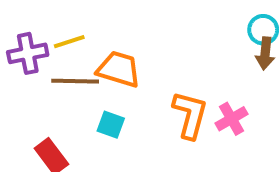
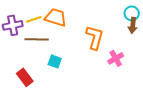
orange trapezoid: (119, 69) -> (56, 17), moved
orange L-shape: (190, 115) -> (95, 37), moved

